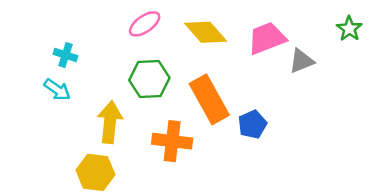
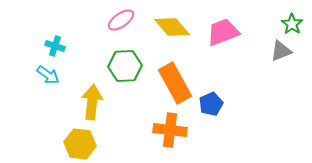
gray triangle: (301, 61) -> (281, 51), moved
orange cross: (172, 141) -> (170, 130), moved

